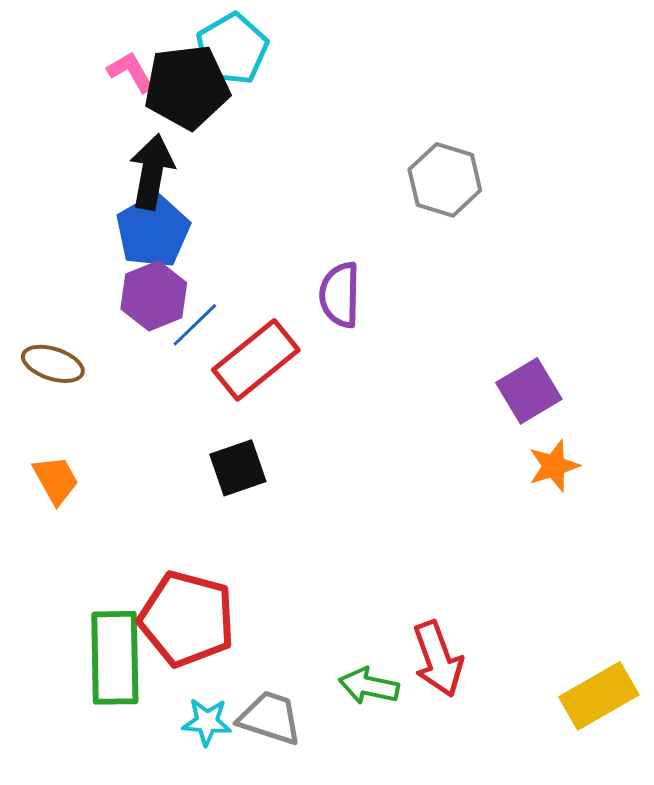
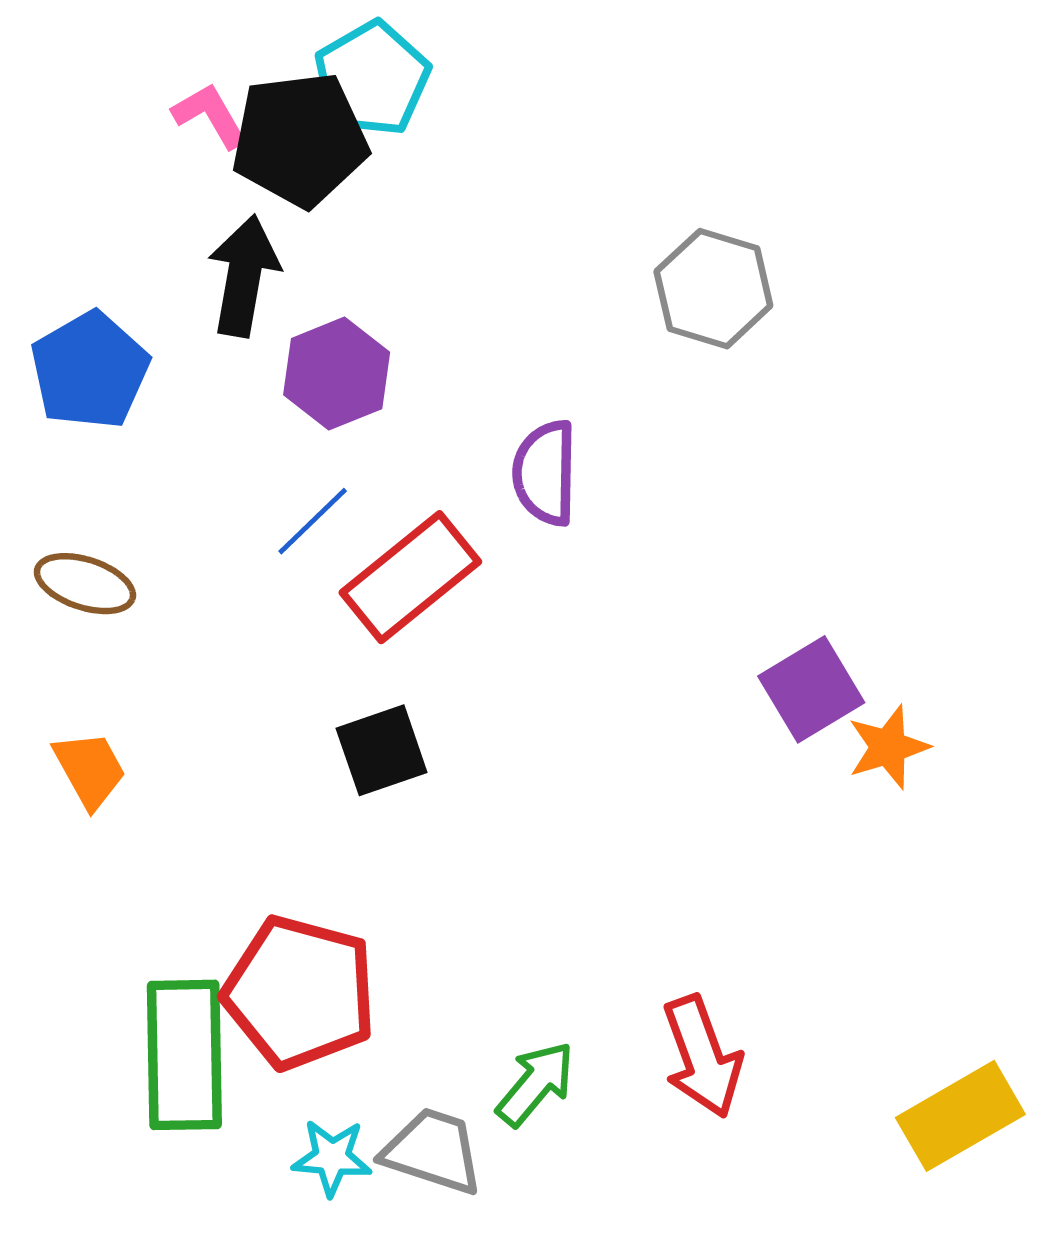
blue pentagon: (153, 231) -> (90, 370), moved
purple hexagon: (154, 296) -> (337, 374), moved
purple square: (529, 391) -> (811, 689), moved
green arrow: (369, 686) -> (535, 1084), moved, turned 118

